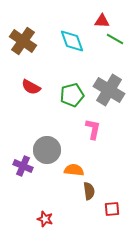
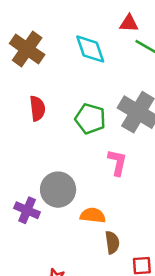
red semicircle: (31, 87) -> (37, 108), turned -126
green pentagon: (72, 95) -> (90, 119), turned 30

